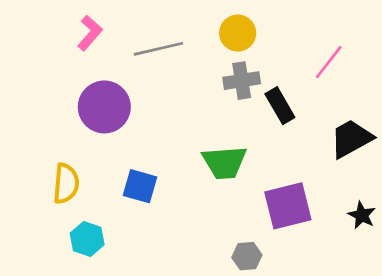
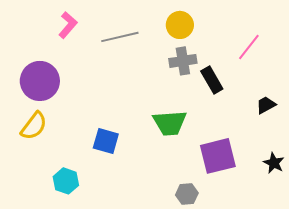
purple circle: (104, 107) -> (40, 81), moved
black trapezoid: (351, 139) -> (266, 105), size x0.6
yellow semicircle: (66, 184) -> (34, 126), moved, turned 32

